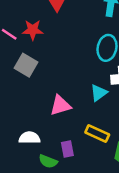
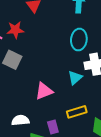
yellow rectangle: (97, 133) -> (77, 112), turned -36

